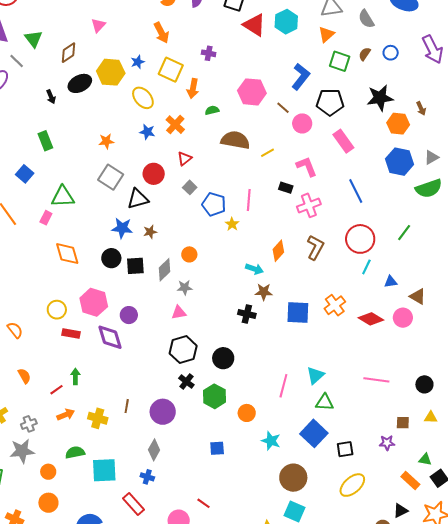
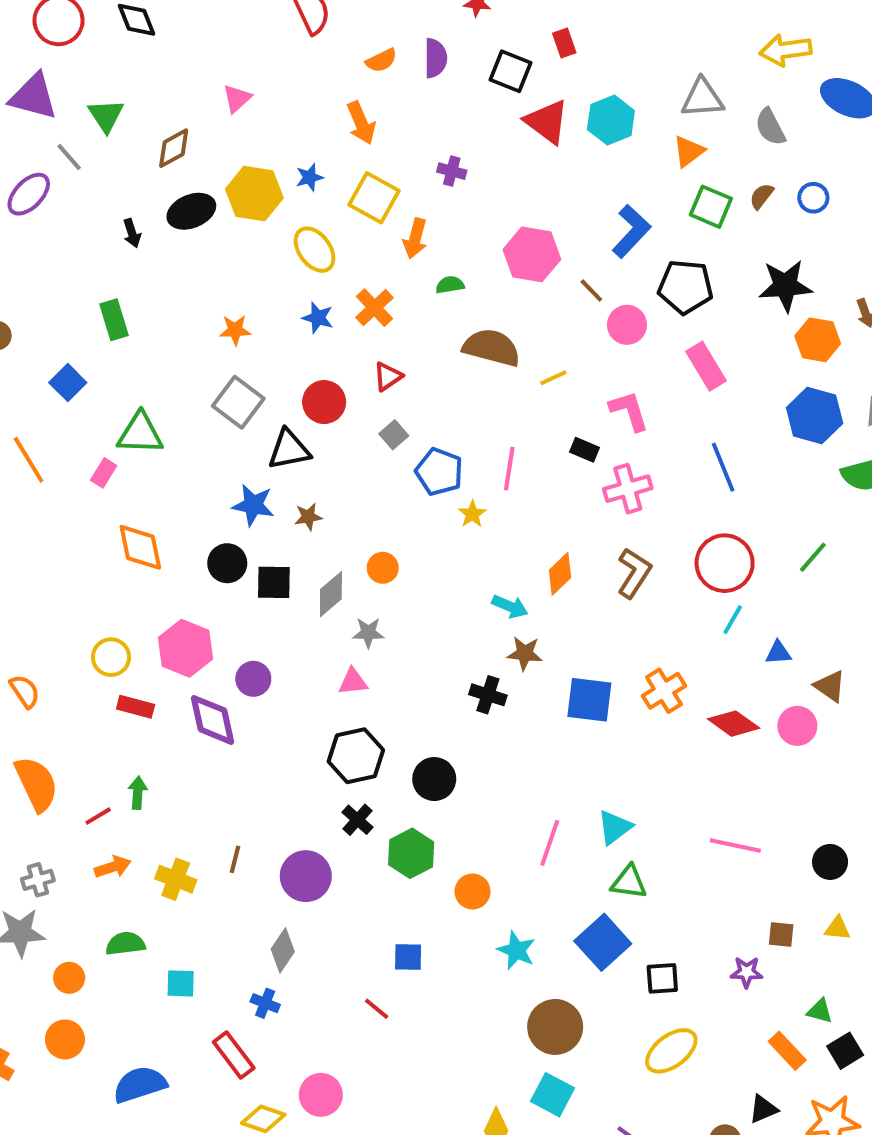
orange semicircle: (24, 376) -> (36, 784), size x1.8
cyan square: (104, 470) -> (181, 983), size x0.6
red line: (203, 503) -> (377, 1009), moved

